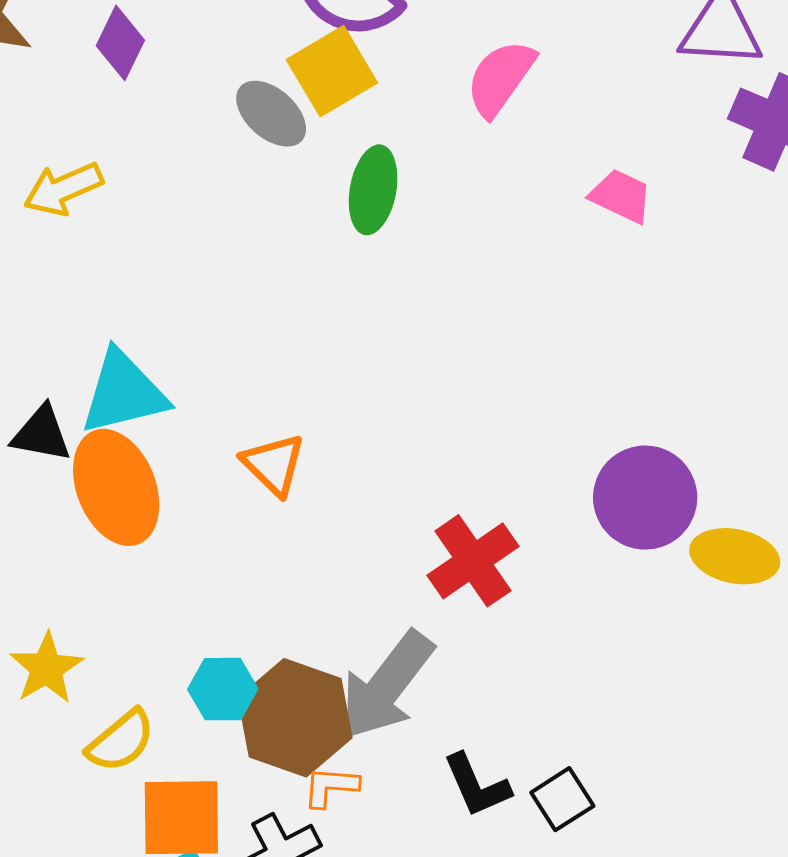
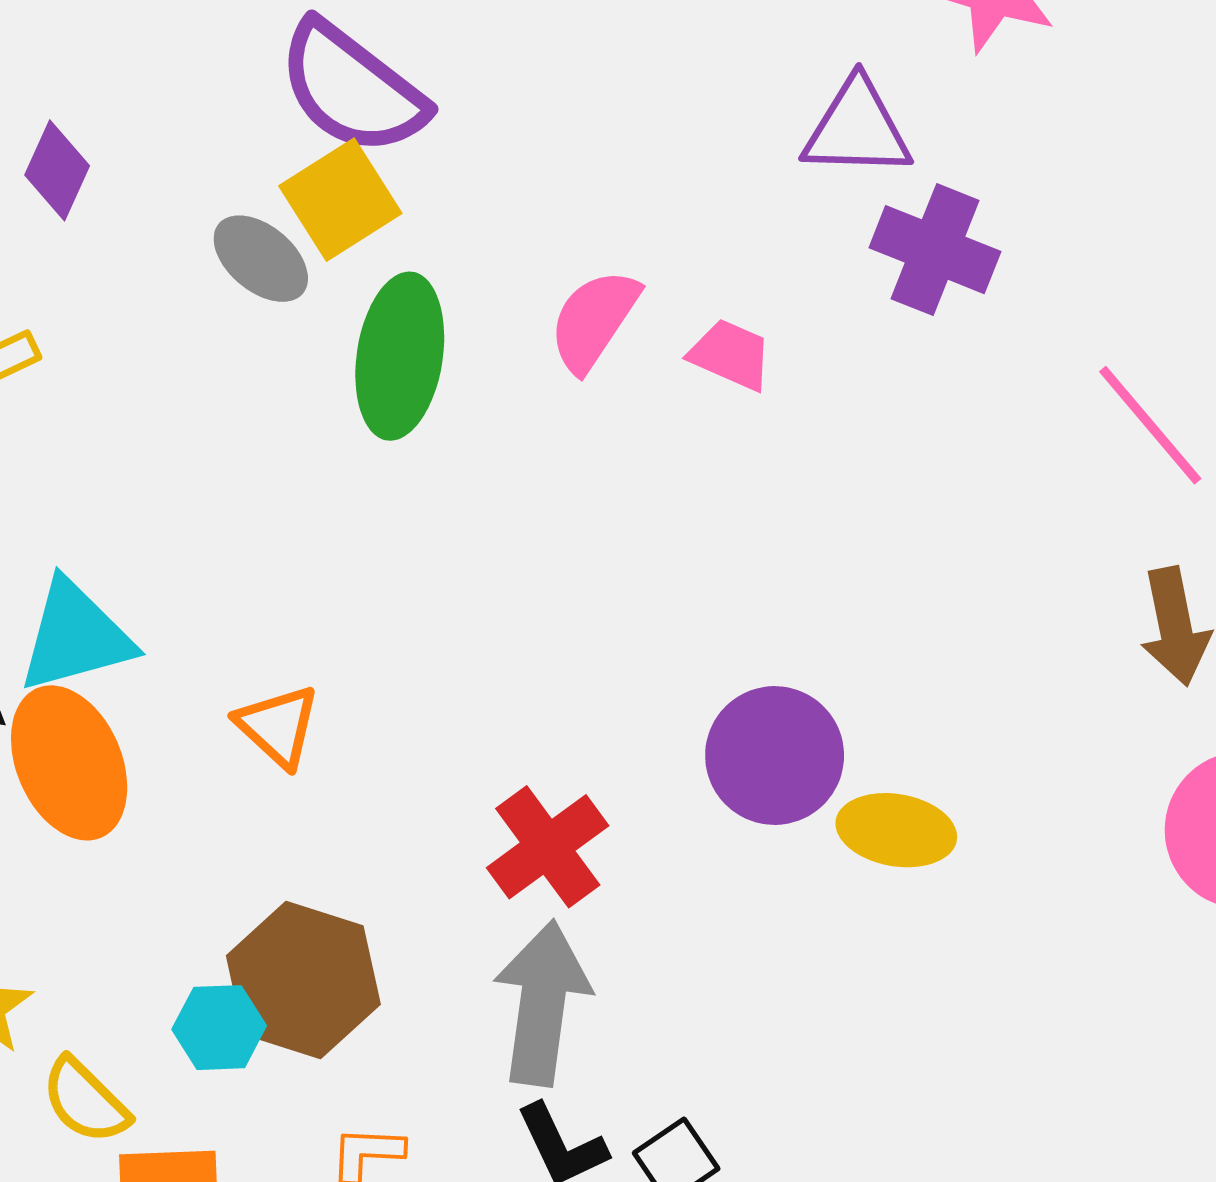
pink semicircle: (500, 78) -> (594, 320), moved
green ellipse: (373, 190) -> (400, 356), size x1.4
gray arrow: (387, 685) -> (542, 1003), moved, turned 152
brown hexagon: (295, 718) -> (303, 980), moved
yellow semicircle: (121, 741) -> (85, 1101), turned 86

